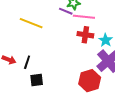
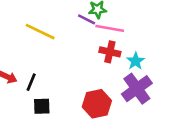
red hexagon: (90, 81) -> (97, 104), moved

